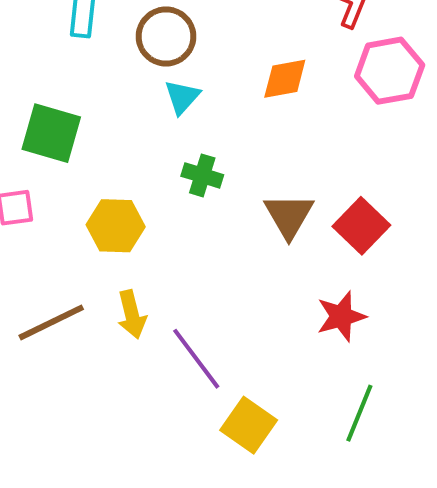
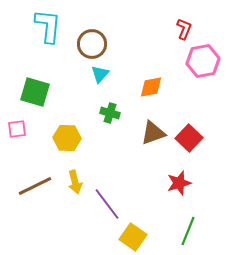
orange diamond: (285, 79) -> (151, 87), moved
brown triangle: (289, 216) -> (153, 133), turned 40

